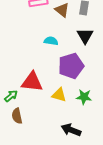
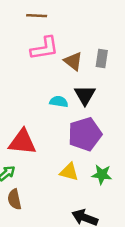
black triangle: (85, 36) -> (85, 95), moved
red triangle: (32, 82) -> (22, 142), moved

